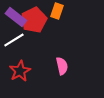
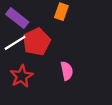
red pentagon: (34, 20) -> (37, 42), moved

